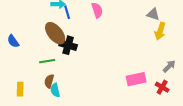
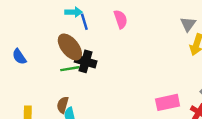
gray triangle: (153, 14) -> (188, 24), turned 48
green line: (47, 61) -> (70, 69), moved

